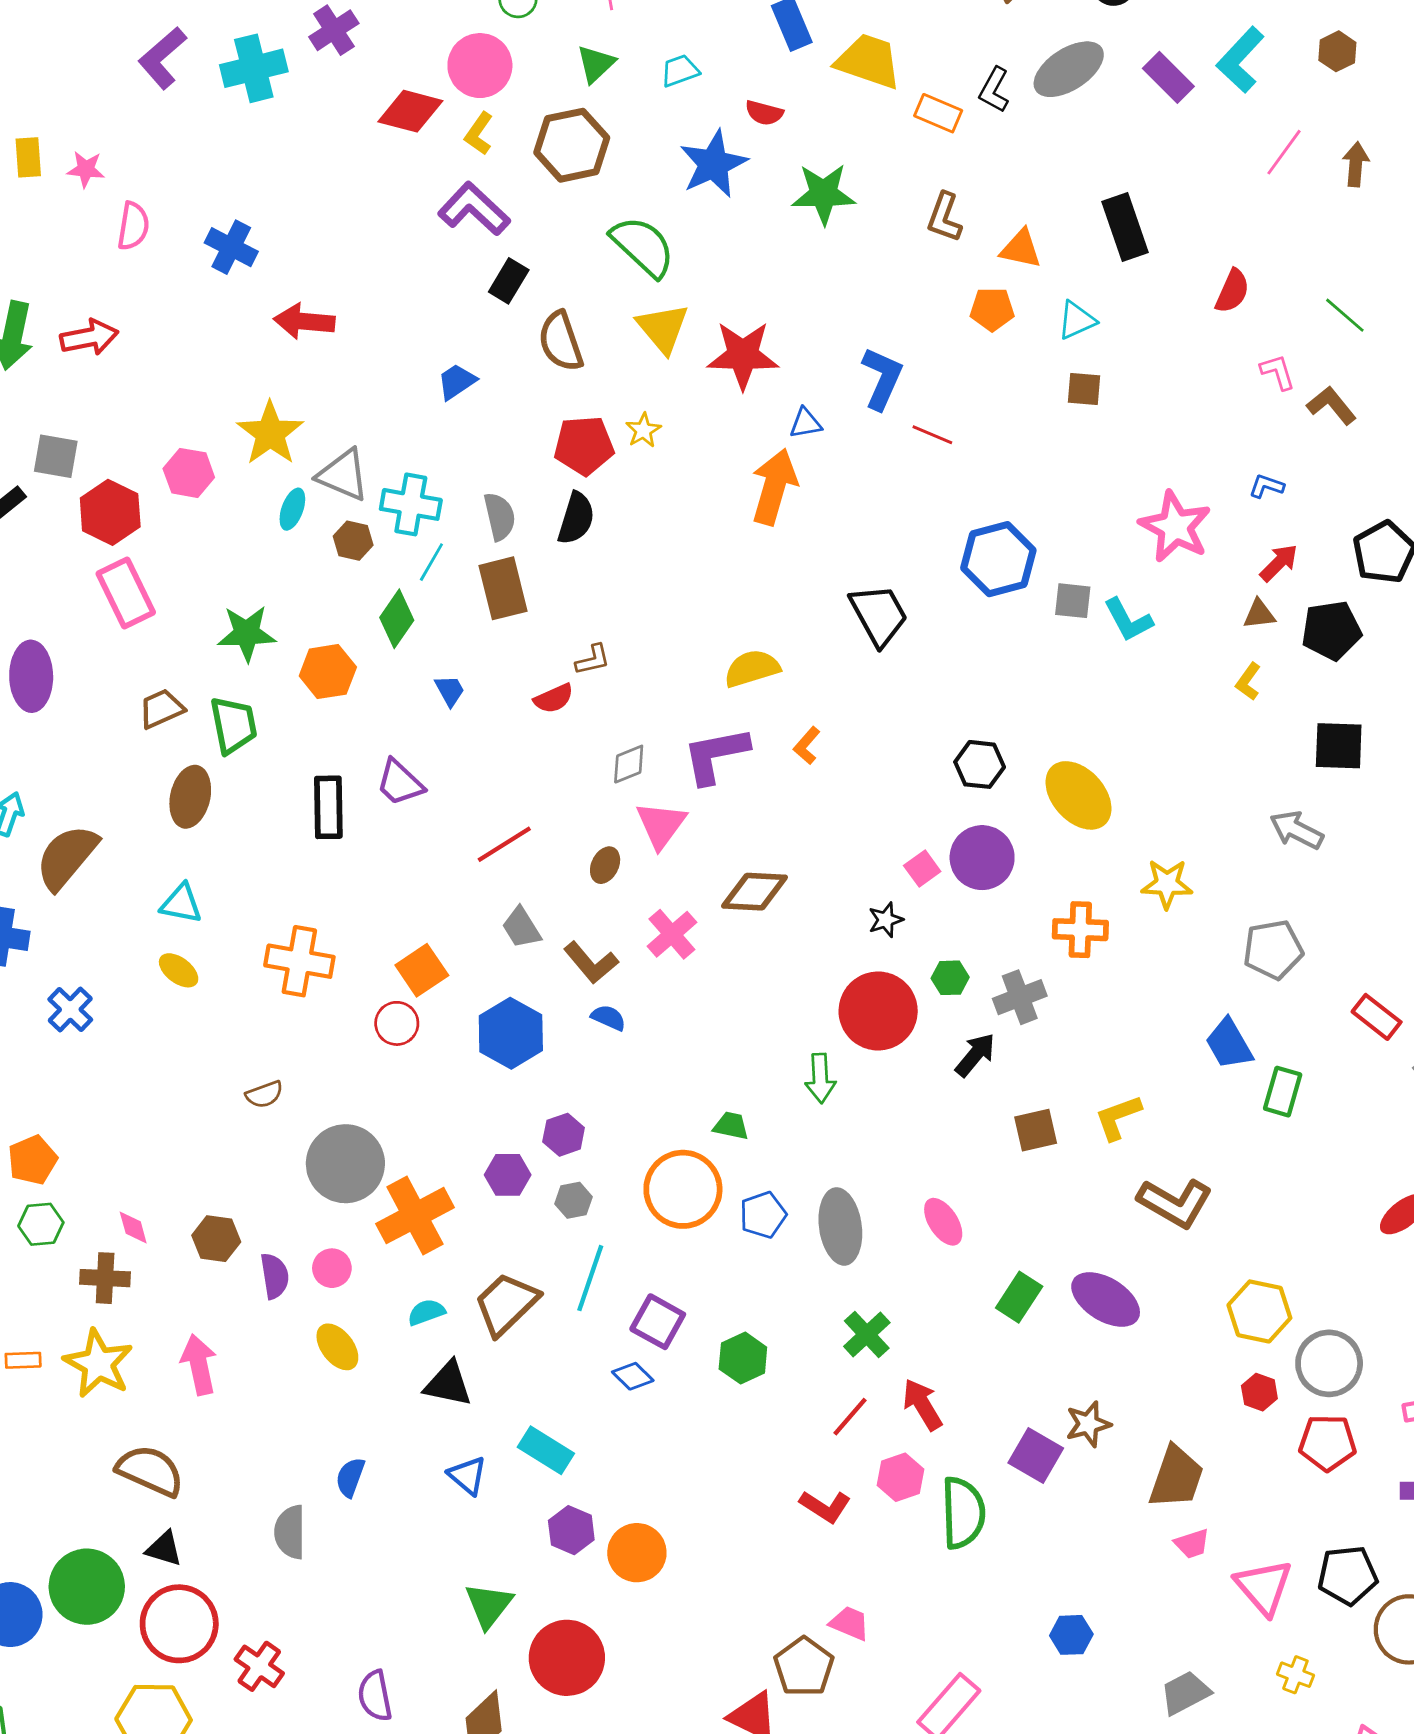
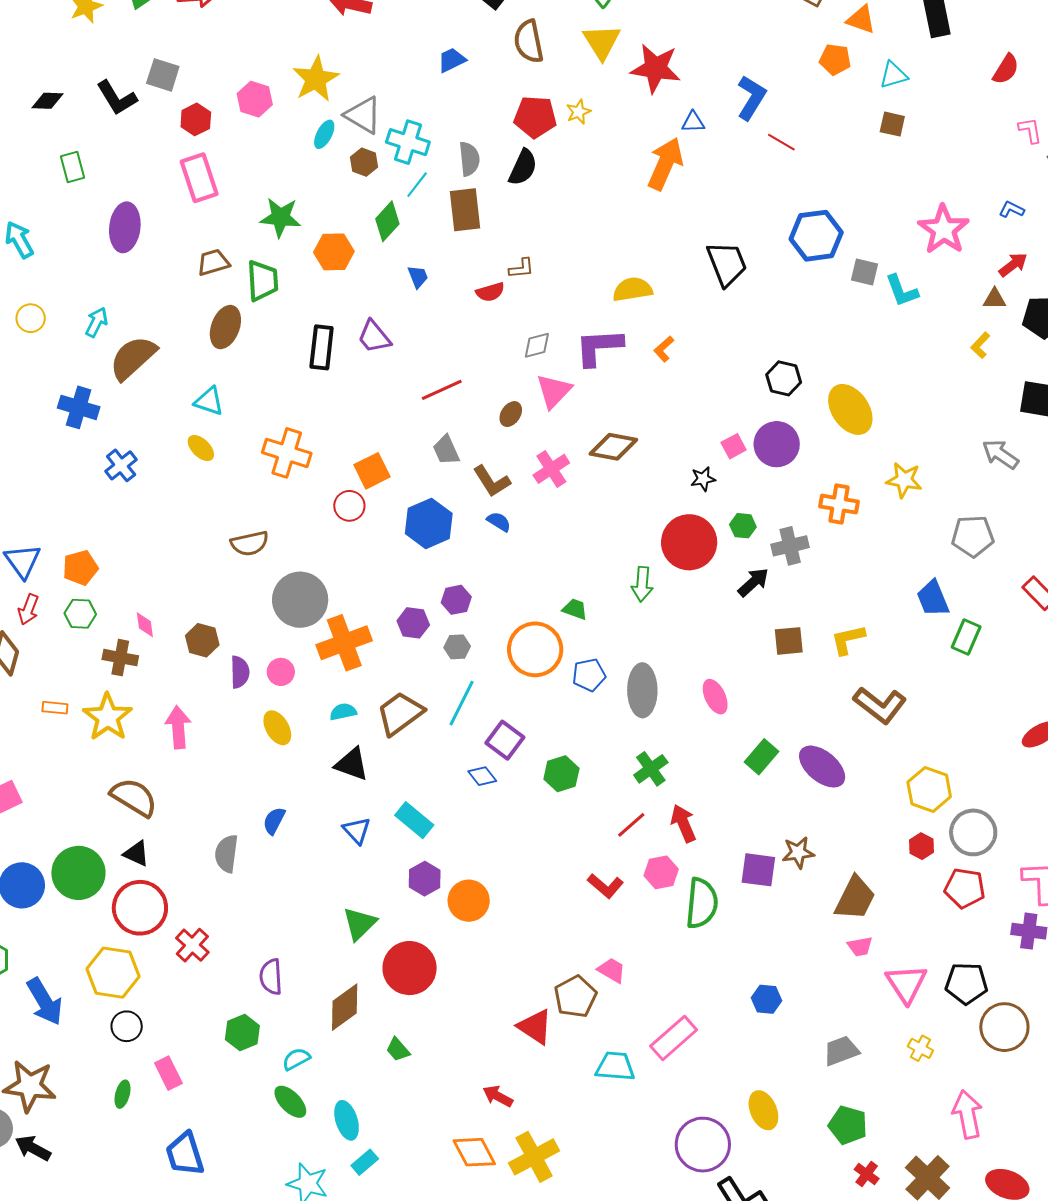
red hexagon: (110, 512) -> (196, 119), size x0.7
brown semicircle: (264, 1094) -> (250, 543), size x1.4
purple square: (1036, 1456) -> (758, 870), turned -30

